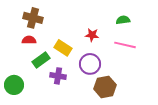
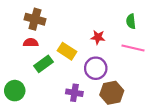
green semicircle: (123, 20) -> (131, 21), turned -88
purple cross: (58, 76) -> (74, 93), moved

